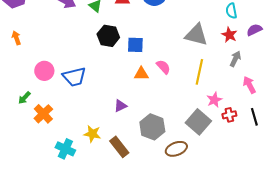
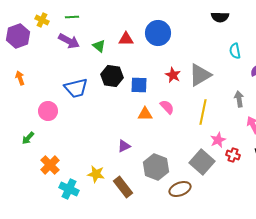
gray triangle: (196, 35) -> (200, 75), turned -45
red star: (229, 35) -> (173, 75), moved
gray arrow: (235, 59) -> (239, 99), turned -35
blue trapezoid: (74, 77) -> (76, 88), moved
orange cross: (43, 114) -> (50, 165), moved
red cross: (229, 115) -> (233, 155), turned 32

